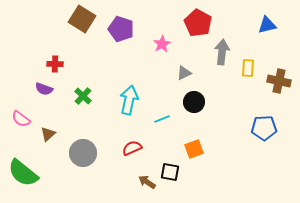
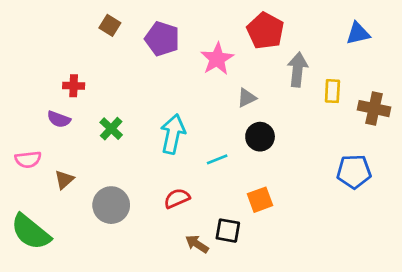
brown square: (82, 19) -> (110, 25), size x0.6
pink star: (162, 44) -> (217, 59), size x1.4
pink semicircle: (21, 119) -> (28, 159), turned -42

